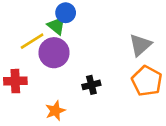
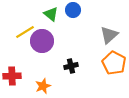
blue circle: (66, 13) -> (73, 10), moved
green triangle: (57, 26) -> (51, 14), moved
red cross: (15, 81) -> (12, 76), moved

